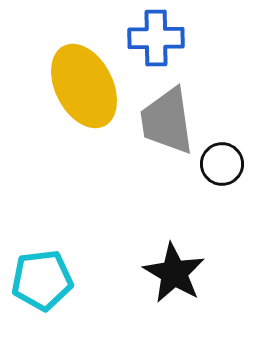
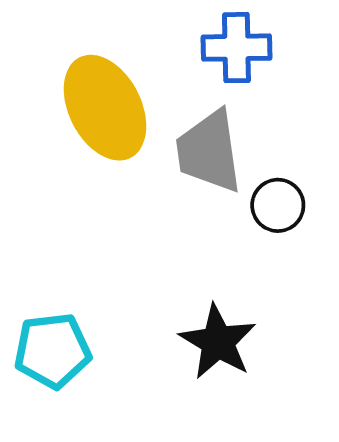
blue cross: (156, 38) -> (236, 48), moved

